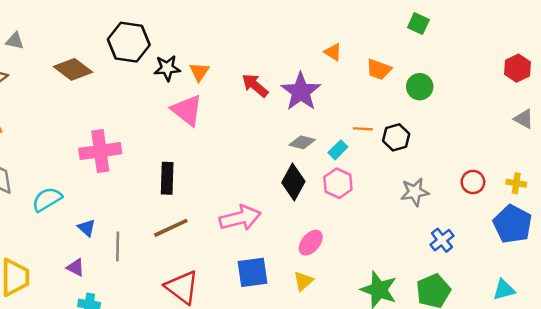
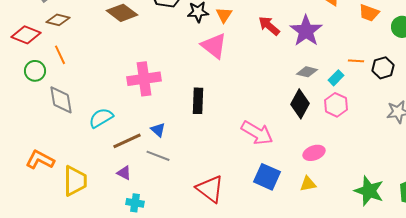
pink arrow: (240, 218) -> (257, 133), turned 44
blue triangle: (87, 228) -> (158, 130), moved
brown line: (171, 228) -> (127, 141), moved
pink ellipse: (311, 243) -> (314, 153), turned 30
gray line: (118, 246) -> (158, 156), turned -70
blue square: (253, 272) -> (267, 177), turned 32
yellow triangle: (303, 281) -> (308, 184), turned 30

